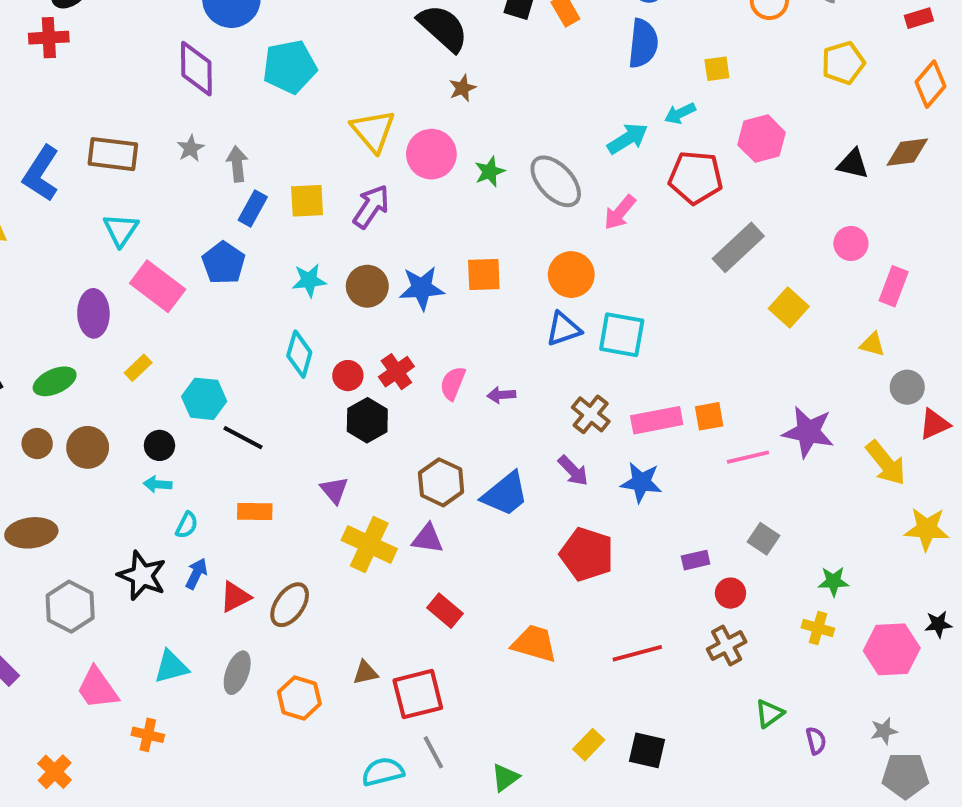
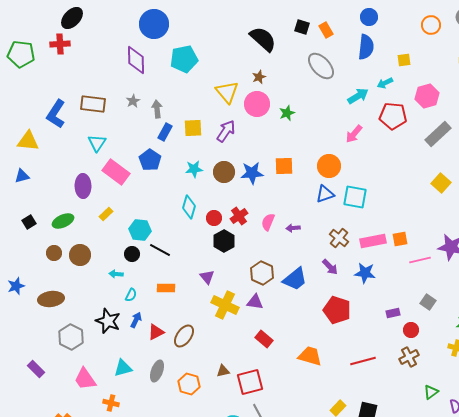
brown star: (462, 88) -> (259, 77), moved
gray ellipse: (556, 181) -> (321, 66), moved
gray rectangle: (738, 247) -> (438, 134), moved
black circle: (159, 445) -> (132, 254), moved

